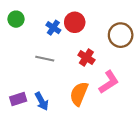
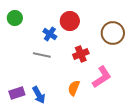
blue cross: (53, 28) -> (50, 34), moved
red cross: (86, 58) -> (81, 54), turned 35
orange semicircle: (79, 94) -> (74, 88), size x0.7

